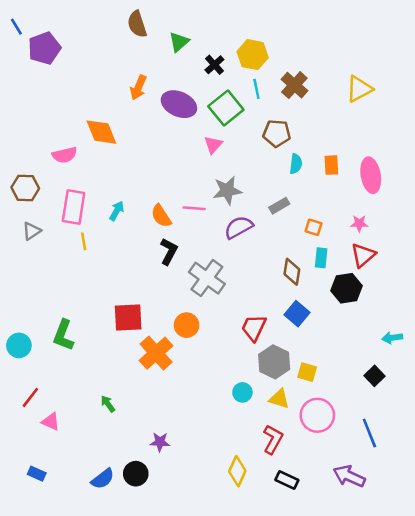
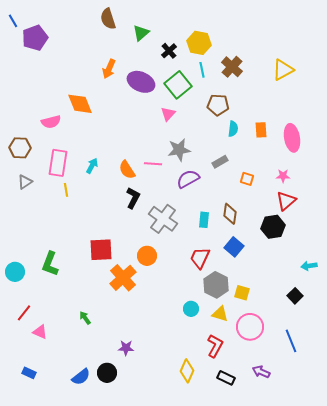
cyan rectangle: (321, 258) -> (204, 220), moved
purple arrow: (349, 476) -> (261, 372), moved, size x0.7

